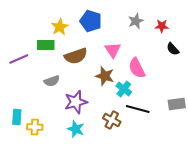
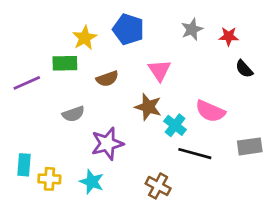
brown semicircle: (76, 56) -> (107, 79), size x0.7
pink semicircle: (137, 68) -> (210, 111), moved, turned -40
brown cross: (112, 120) -> (158, 186), moved
cyan star: (76, 129) -> (92, 182), moved

